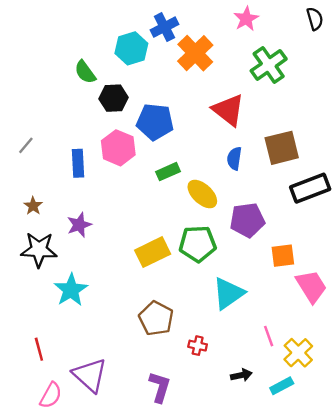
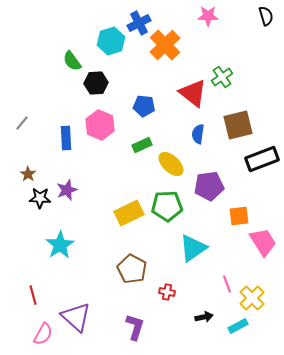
pink star: (246, 19) -> (208, 16), turned 30
green cross: (269, 65) -> (222, 77), moved, size x0.7
blue pentagon: (155, 122) -> (144, 106), moved, size x0.7
black star: (39, 250) -> (40, 198), moved, size x0.7

